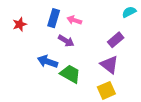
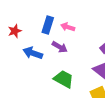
blue arrow: (48, 61) -> (33, 53), moved

